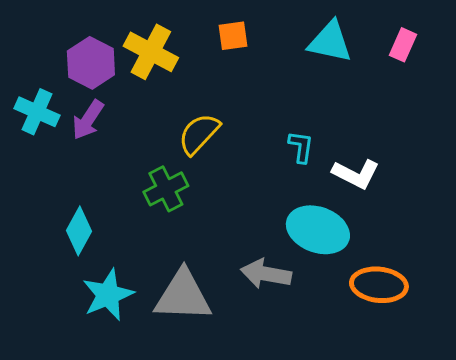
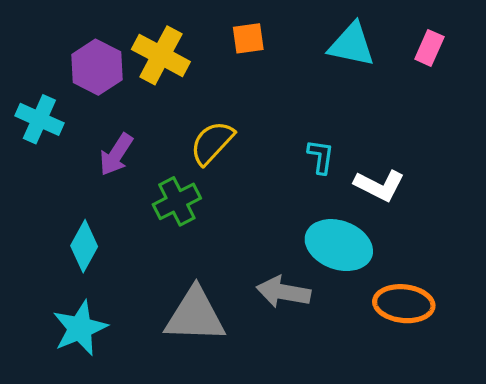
purple arrow: (88, 120) -> (116, 154), moved
cyan star: (108, 295) -> (80, 328), moved

